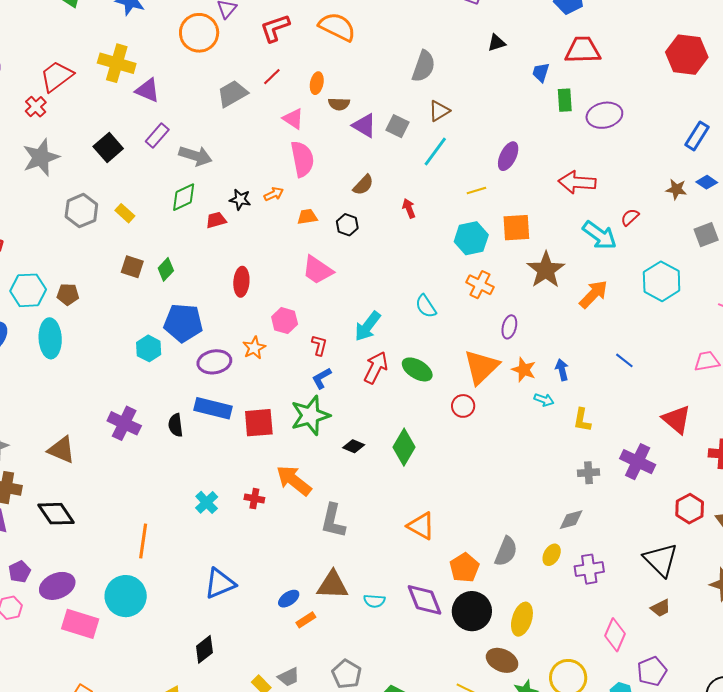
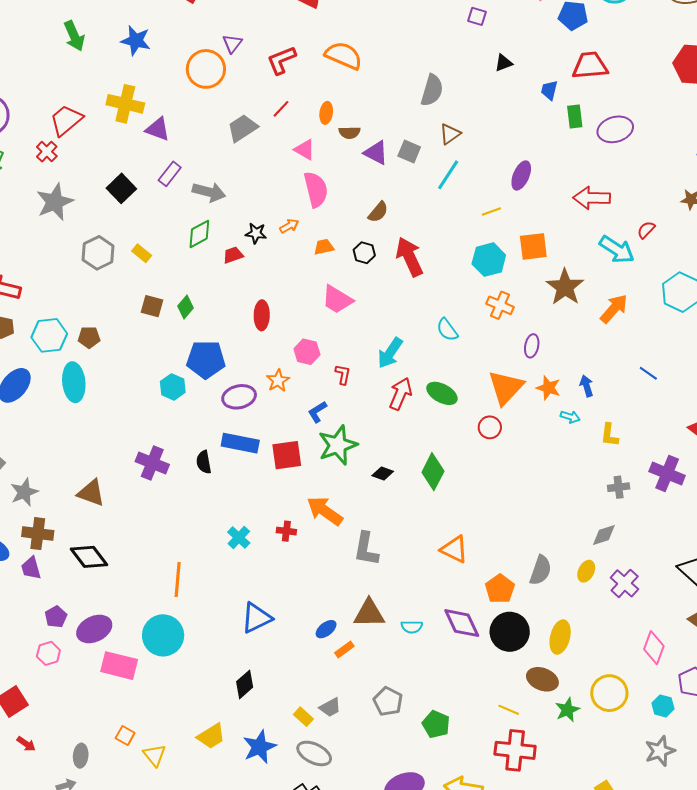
red arrow: (409, 208) -> (409, 257), moved, size x2.0
blue L-shape: (322, 378) -> (317, 412), moved
purple cross: (589, 569) -> (625, 583), turned -36

